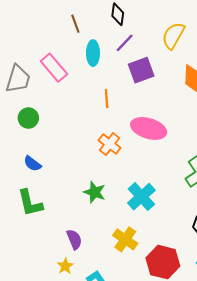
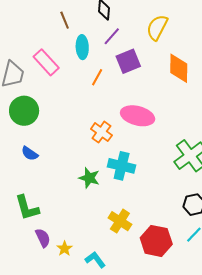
orange line: (107, 98) -> (97, 77), moved, turned 36
green circle: (28, 118) -> (24, 111), size x1.5
cyan cross: (141, 197) -> (122, 166), moved, turned -32
green L-shape: (30, 203) -> (27, 208), moved
purple semicircle: (74, 239) -> (43, 238), moved

